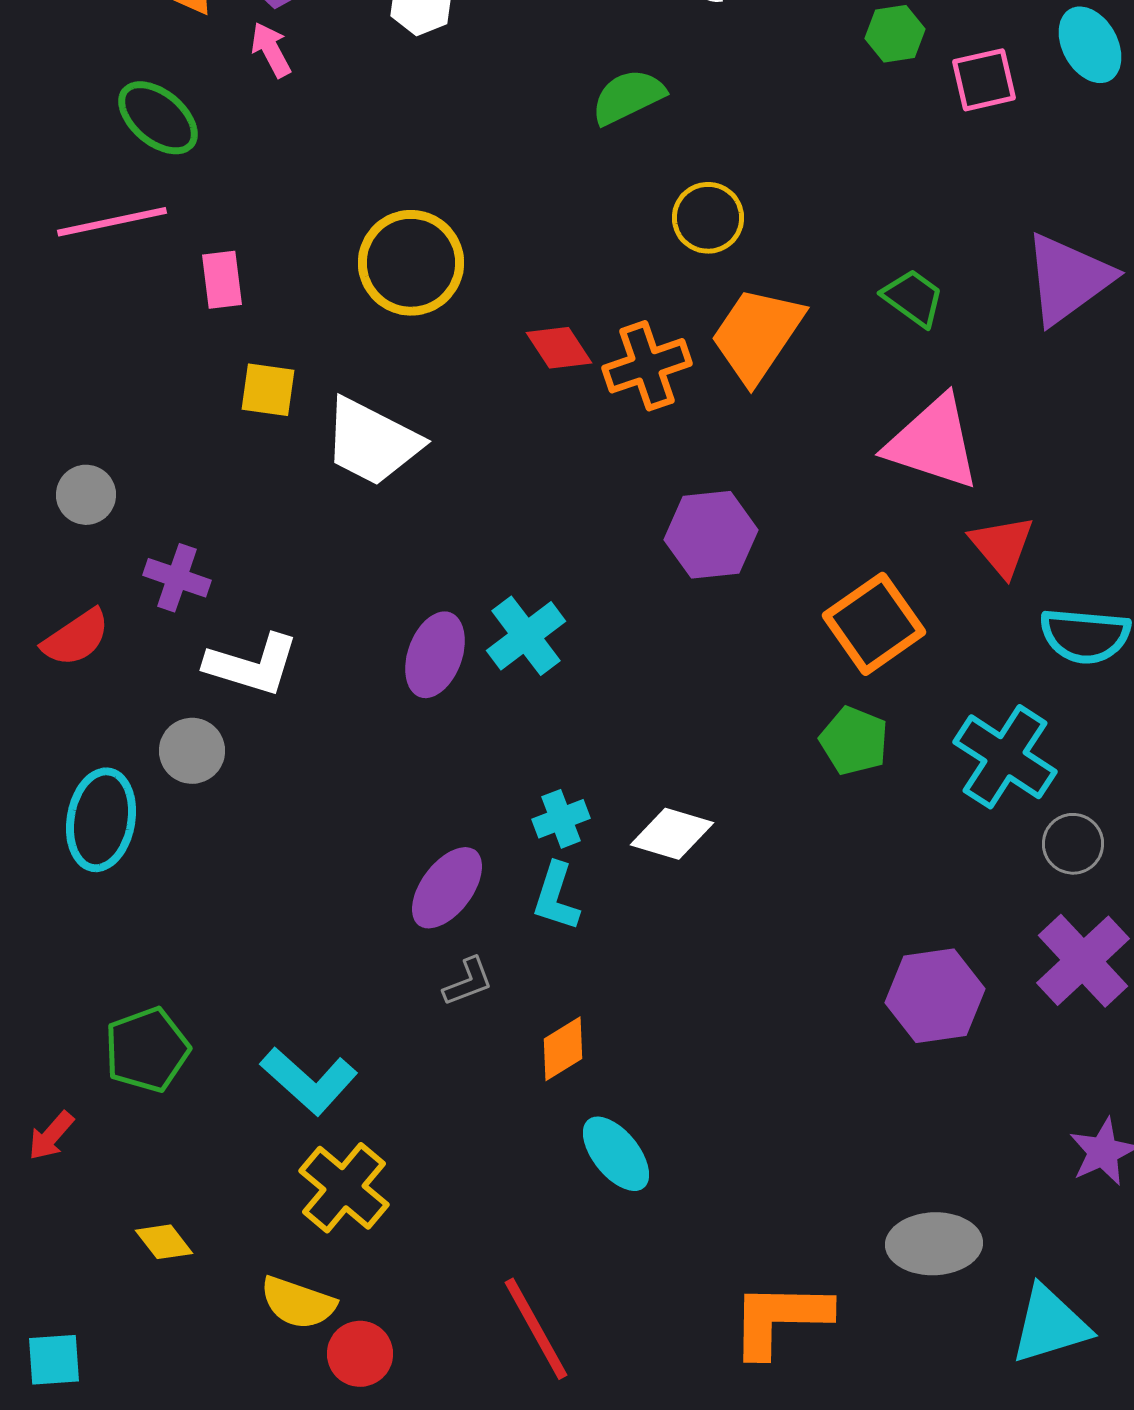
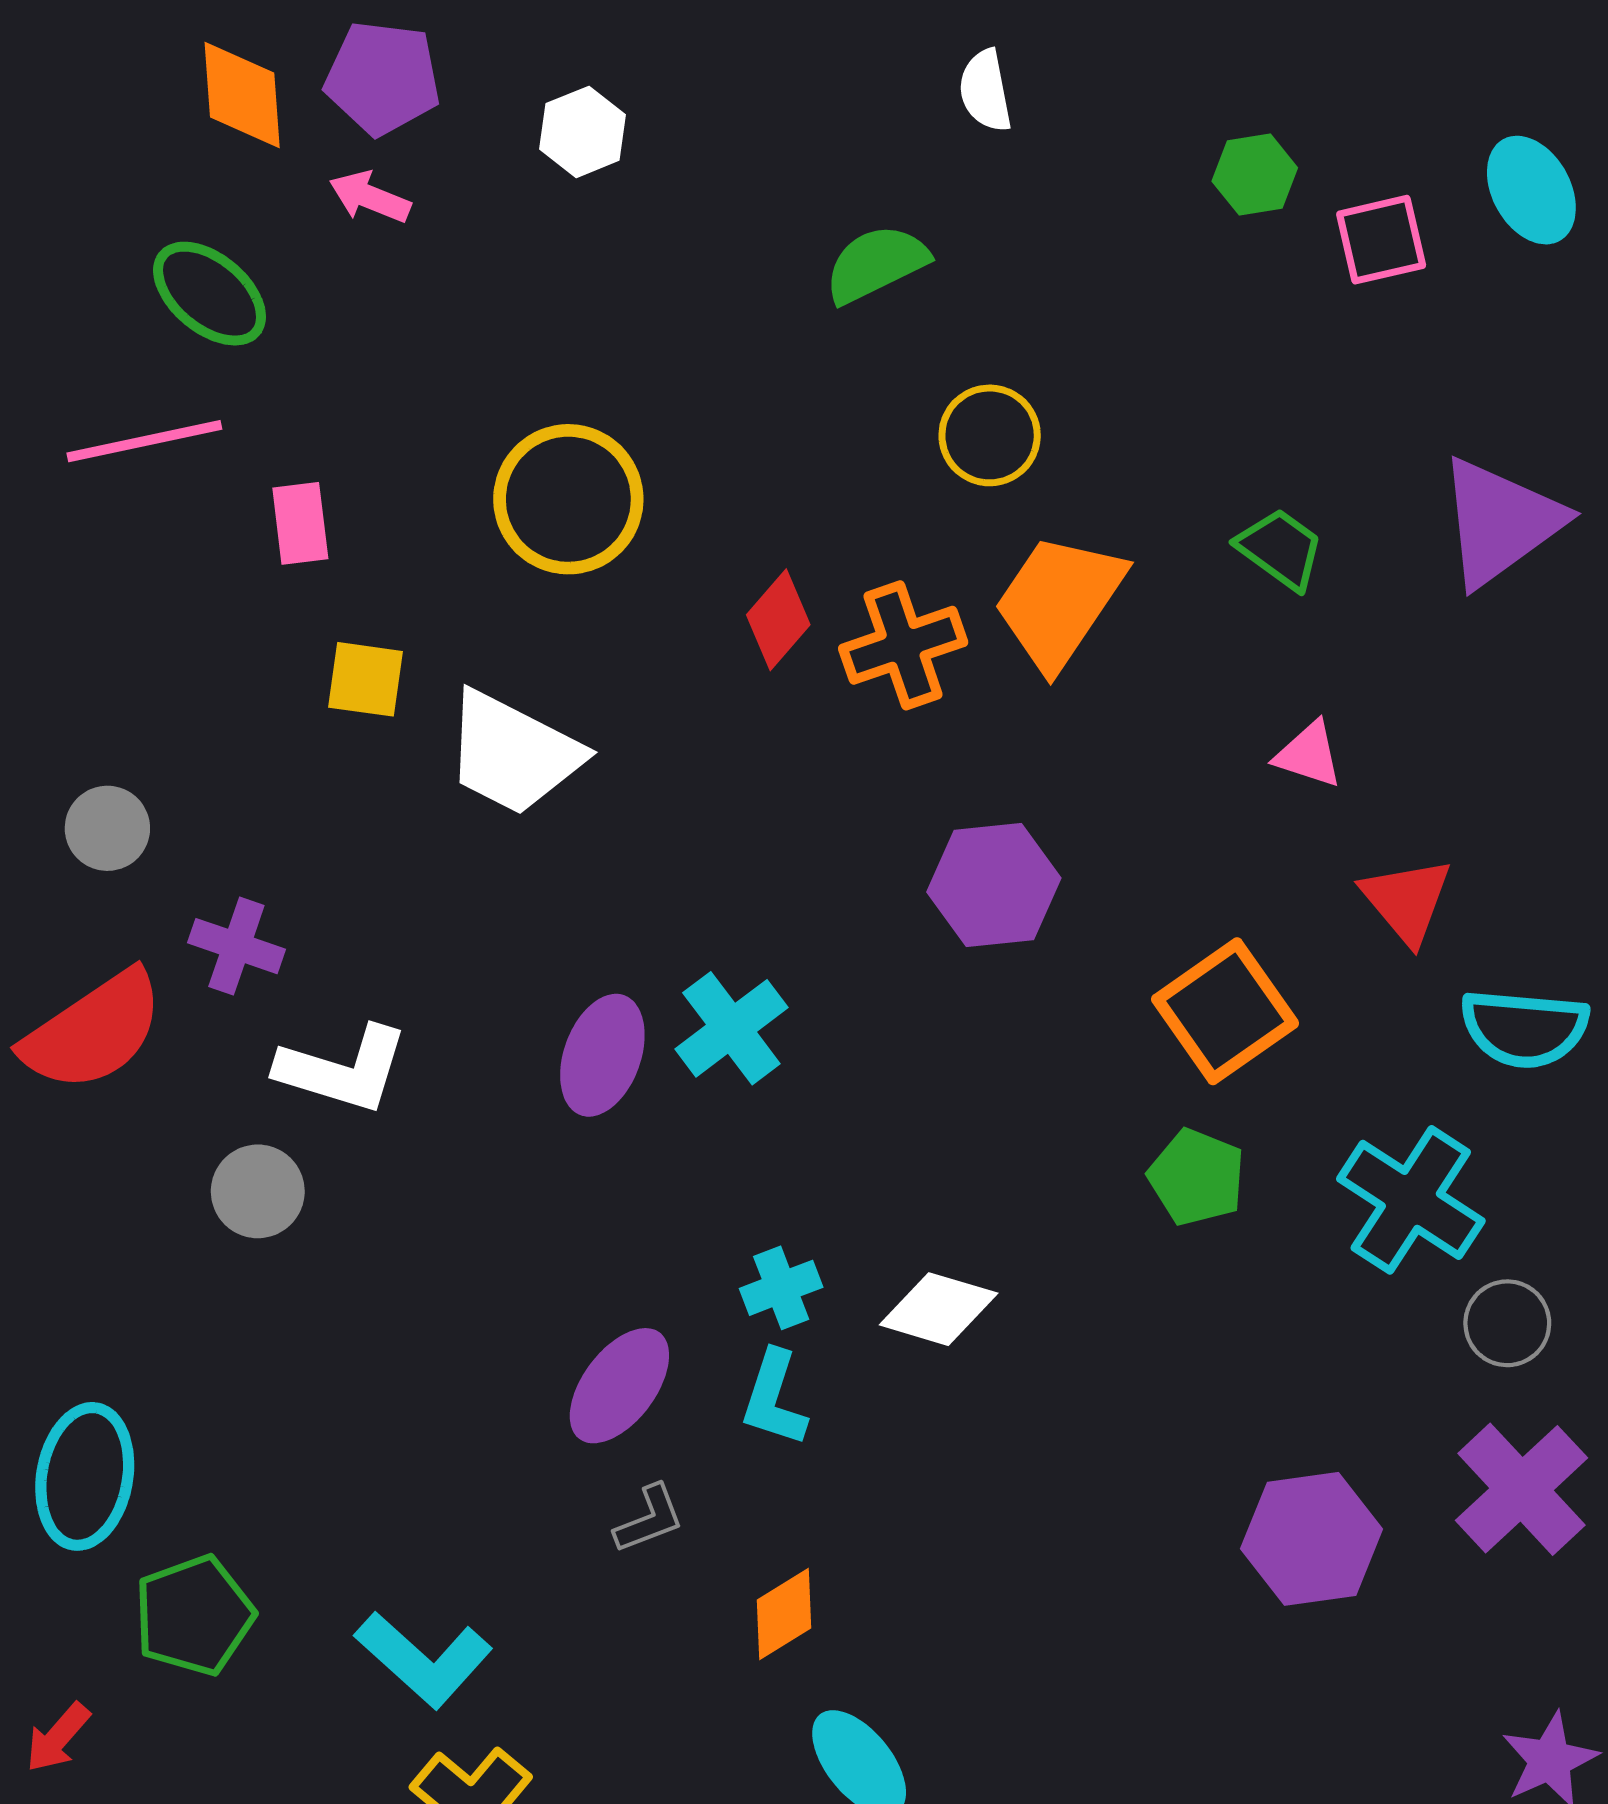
pink arrow: (271, 50) -> (370, 197), turned -40
red diamond: (559, 348) -> (778, 620), turned 74
pink triangle: (933, 443) -> (1309, 755), size x0.5
red semicircle: (76, 638) -> (93, 1031), size x1.5
cyan ellipse: (101, 820) -> (85, 1476), moved

